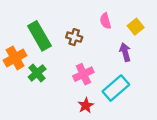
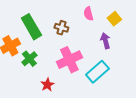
pink cross: (83, 74) -> (69, 60), size x1.4
red star: (86, 105) -> (47, 85), moved

